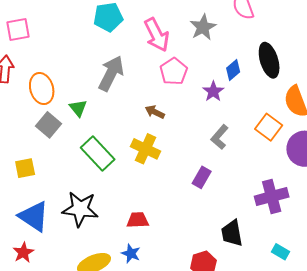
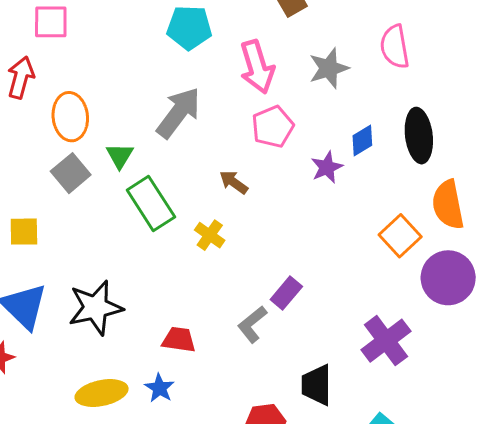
gray L-shape: (220, 137) -> (252, 324), moved
yellow cross: (146, 149) -> (210, 235), size x0.7
green rectangle: (98, 153) -> (151, 204), moved
purple cross: (272, 197) -> (386, 341), turned -32
black star: (80, 209) -> (96, 308), turned -30

